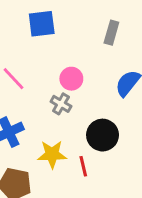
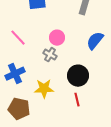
red line: (83, 166) -> (77, 100), moved

